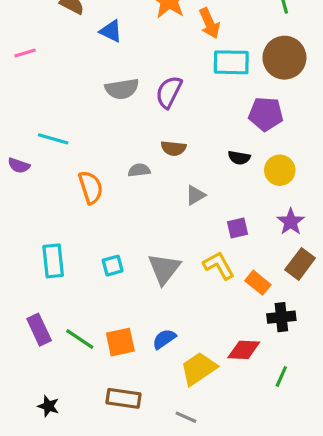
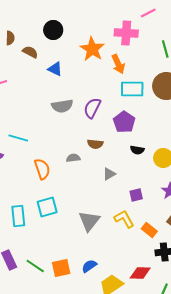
purple pentagon: (266, 114) -> (124, 122), moved, turned 30
cyan square: (113, 266) -> (47, 207), moved, size x1.5

